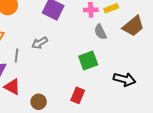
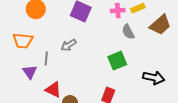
red triangle: (12, 87) -> (53, 90), moved

